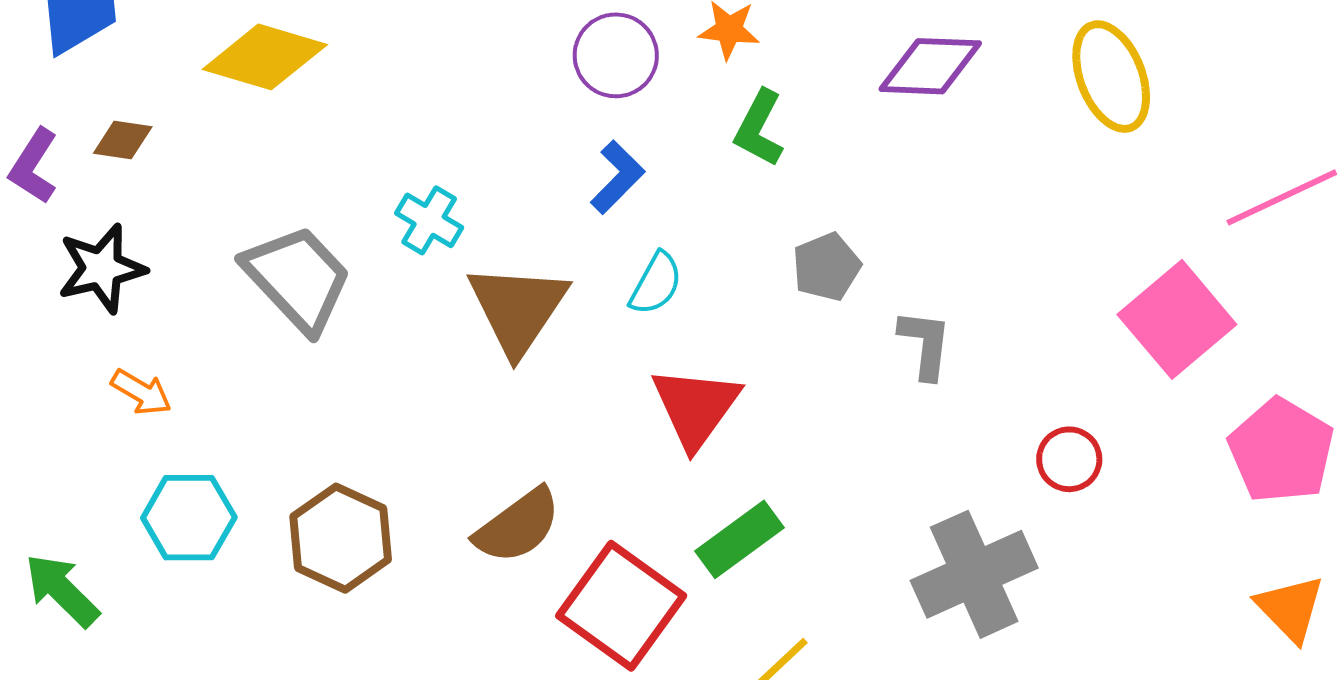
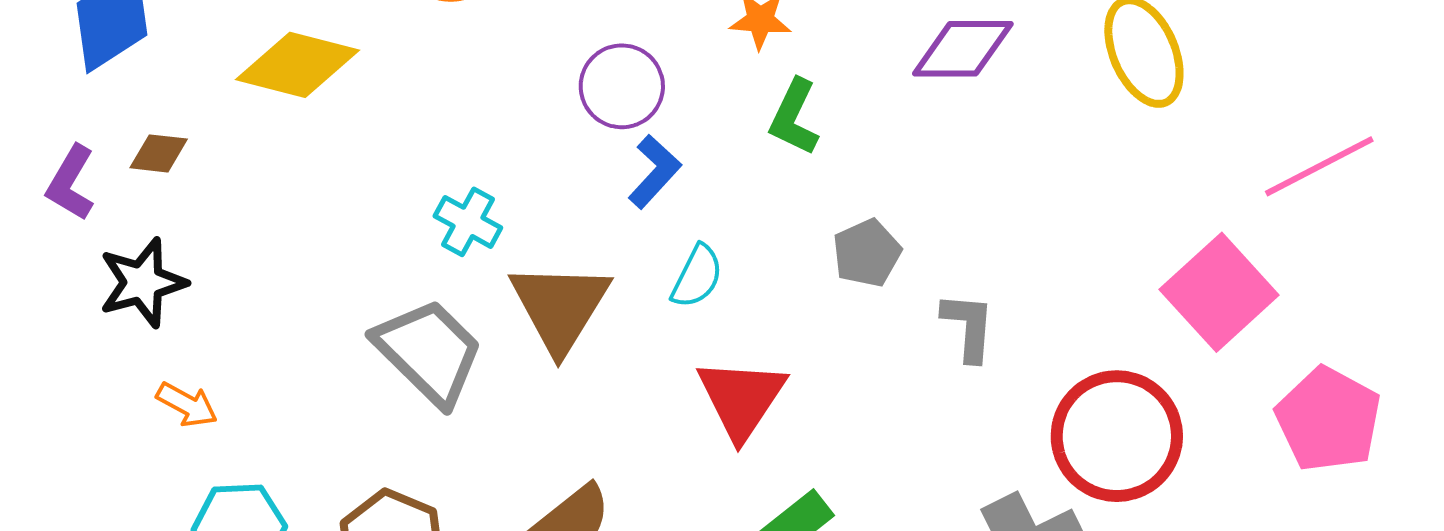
purple circle: (616, 55) -> (622, 86), moved
gray trapezoid: (298, 278) -> (429, 352), moved
red circle: (1069, 459) -> (1117, 436), size x2.0

